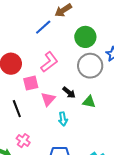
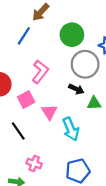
black arrow: (69, 92) -> (76, 89), moved
cyan arrow: (63, 119) -> (71, 129), size x1.5

